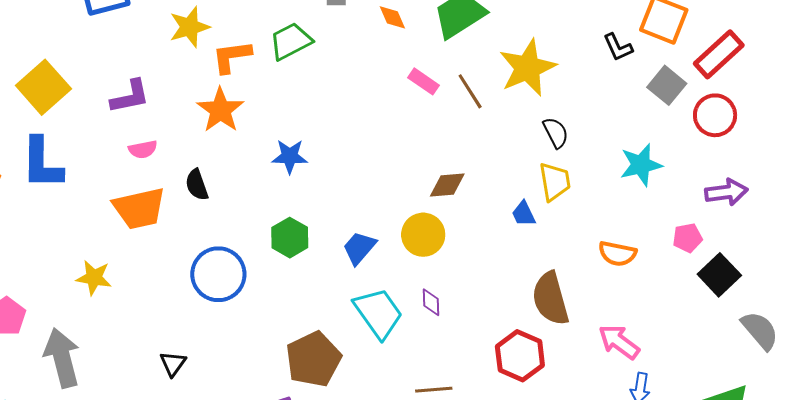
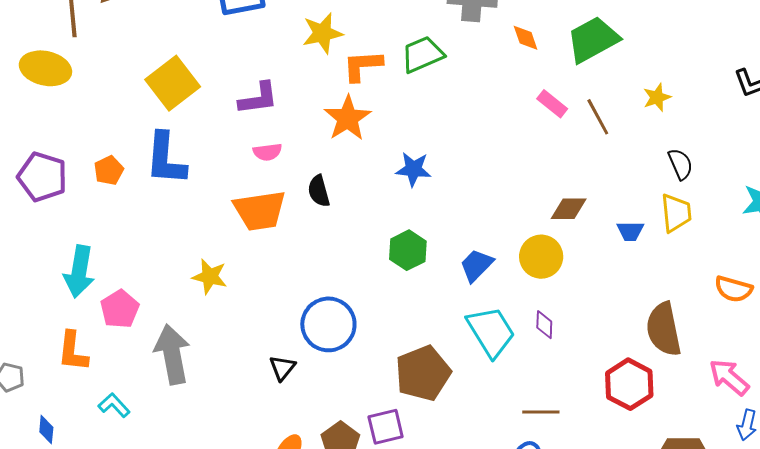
yellow star: (528, 68) -> (657, 97), size x0.5
blue trapezoid: (524, 214) -> (630, 231), moved, turned -68
blue circle: (218, 274) -> (328, 324), moved

